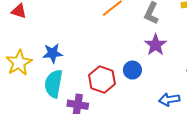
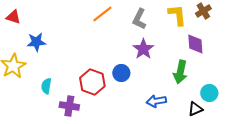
blue star: (53, 53) -> (36, 42), moved
cyan semicircle: (54, 84) -> (46, 86), size x0.6

